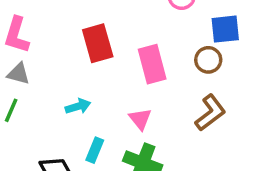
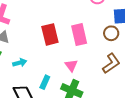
red rectangle: (98, 43) -> (50, 34), moved
cyan arrow: (78, 106) -> (20, 63), moved

